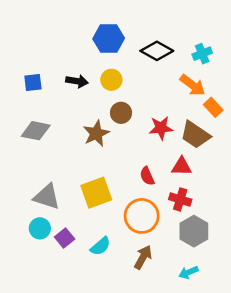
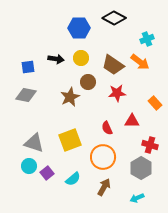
black diamond: (157, 51) -> (114, 18), moved
blue square: (33, 83) -> (28, 67), moved
orange rectangle: (213, 107) -> (155, 103), moved
brown trapezoid: (195, 135) -> (113, 65), moved
red cross: (180, 199) -> (150, 145), moved

